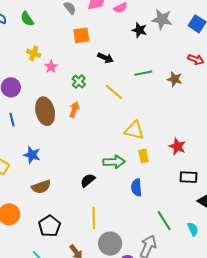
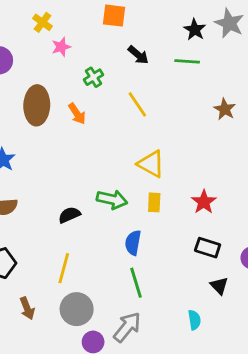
green line: (143, 73) -> (187, 61), moved
orange arrow: (74, 110) -> (77, 114), turned 112
green line: (164, 221) -> (136, 283), moved

